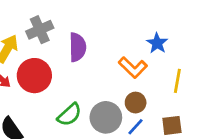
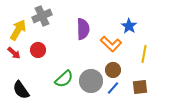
purple semicircle: (78, 47) -> (83, 29), moved
red circle: (34, 76) -> (38, 50), size x0.6

